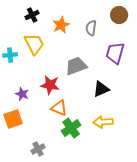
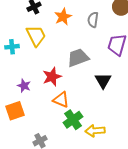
red star: (50, 85) -> (52, 77), turned -30
black triangle: (101, 89) -> (103, 81), turned -36
yellow arrow: (103, 122) -> (95, 131), moved

